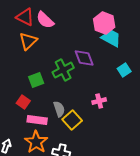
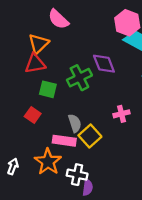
red triangle: (25, 17) -> (35, 64), moved, turned -36
green square: (36, 80) -> (48, 89), turned 35
pink rectangle: (37, 120) -> (64, 141), moved

